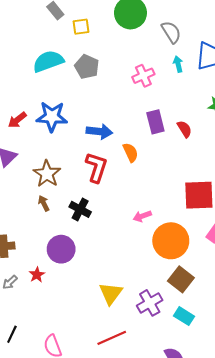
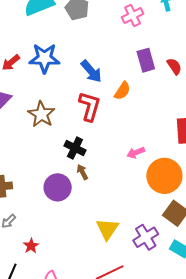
blue arrow: (99, 132) -> (91, 71), turned 45
orange semicircle: (131, 152) -> (122, 91), turned 60
brown arrow: (44, 203) -> (82, 172), moved
red star: (37, 275) -> (31, 246), moved

